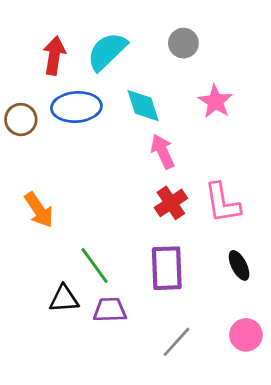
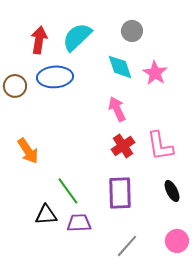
cyan diamond: (143, 106) -> (120, 67), moved

